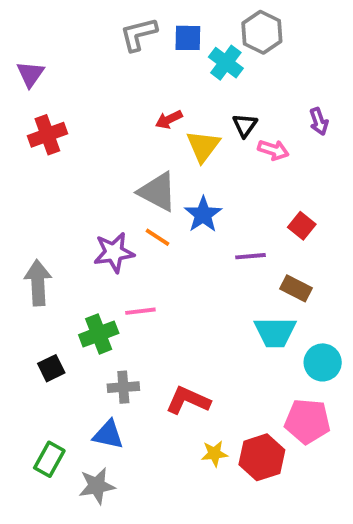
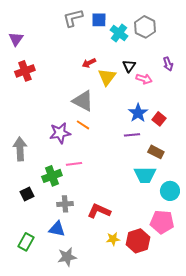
gray hexagon: (262, 32) -> (145, 27), moved
blue star: (203, 214) -> (138, 113), moved
gray star: (97, 486) -> (67, 257), moved

